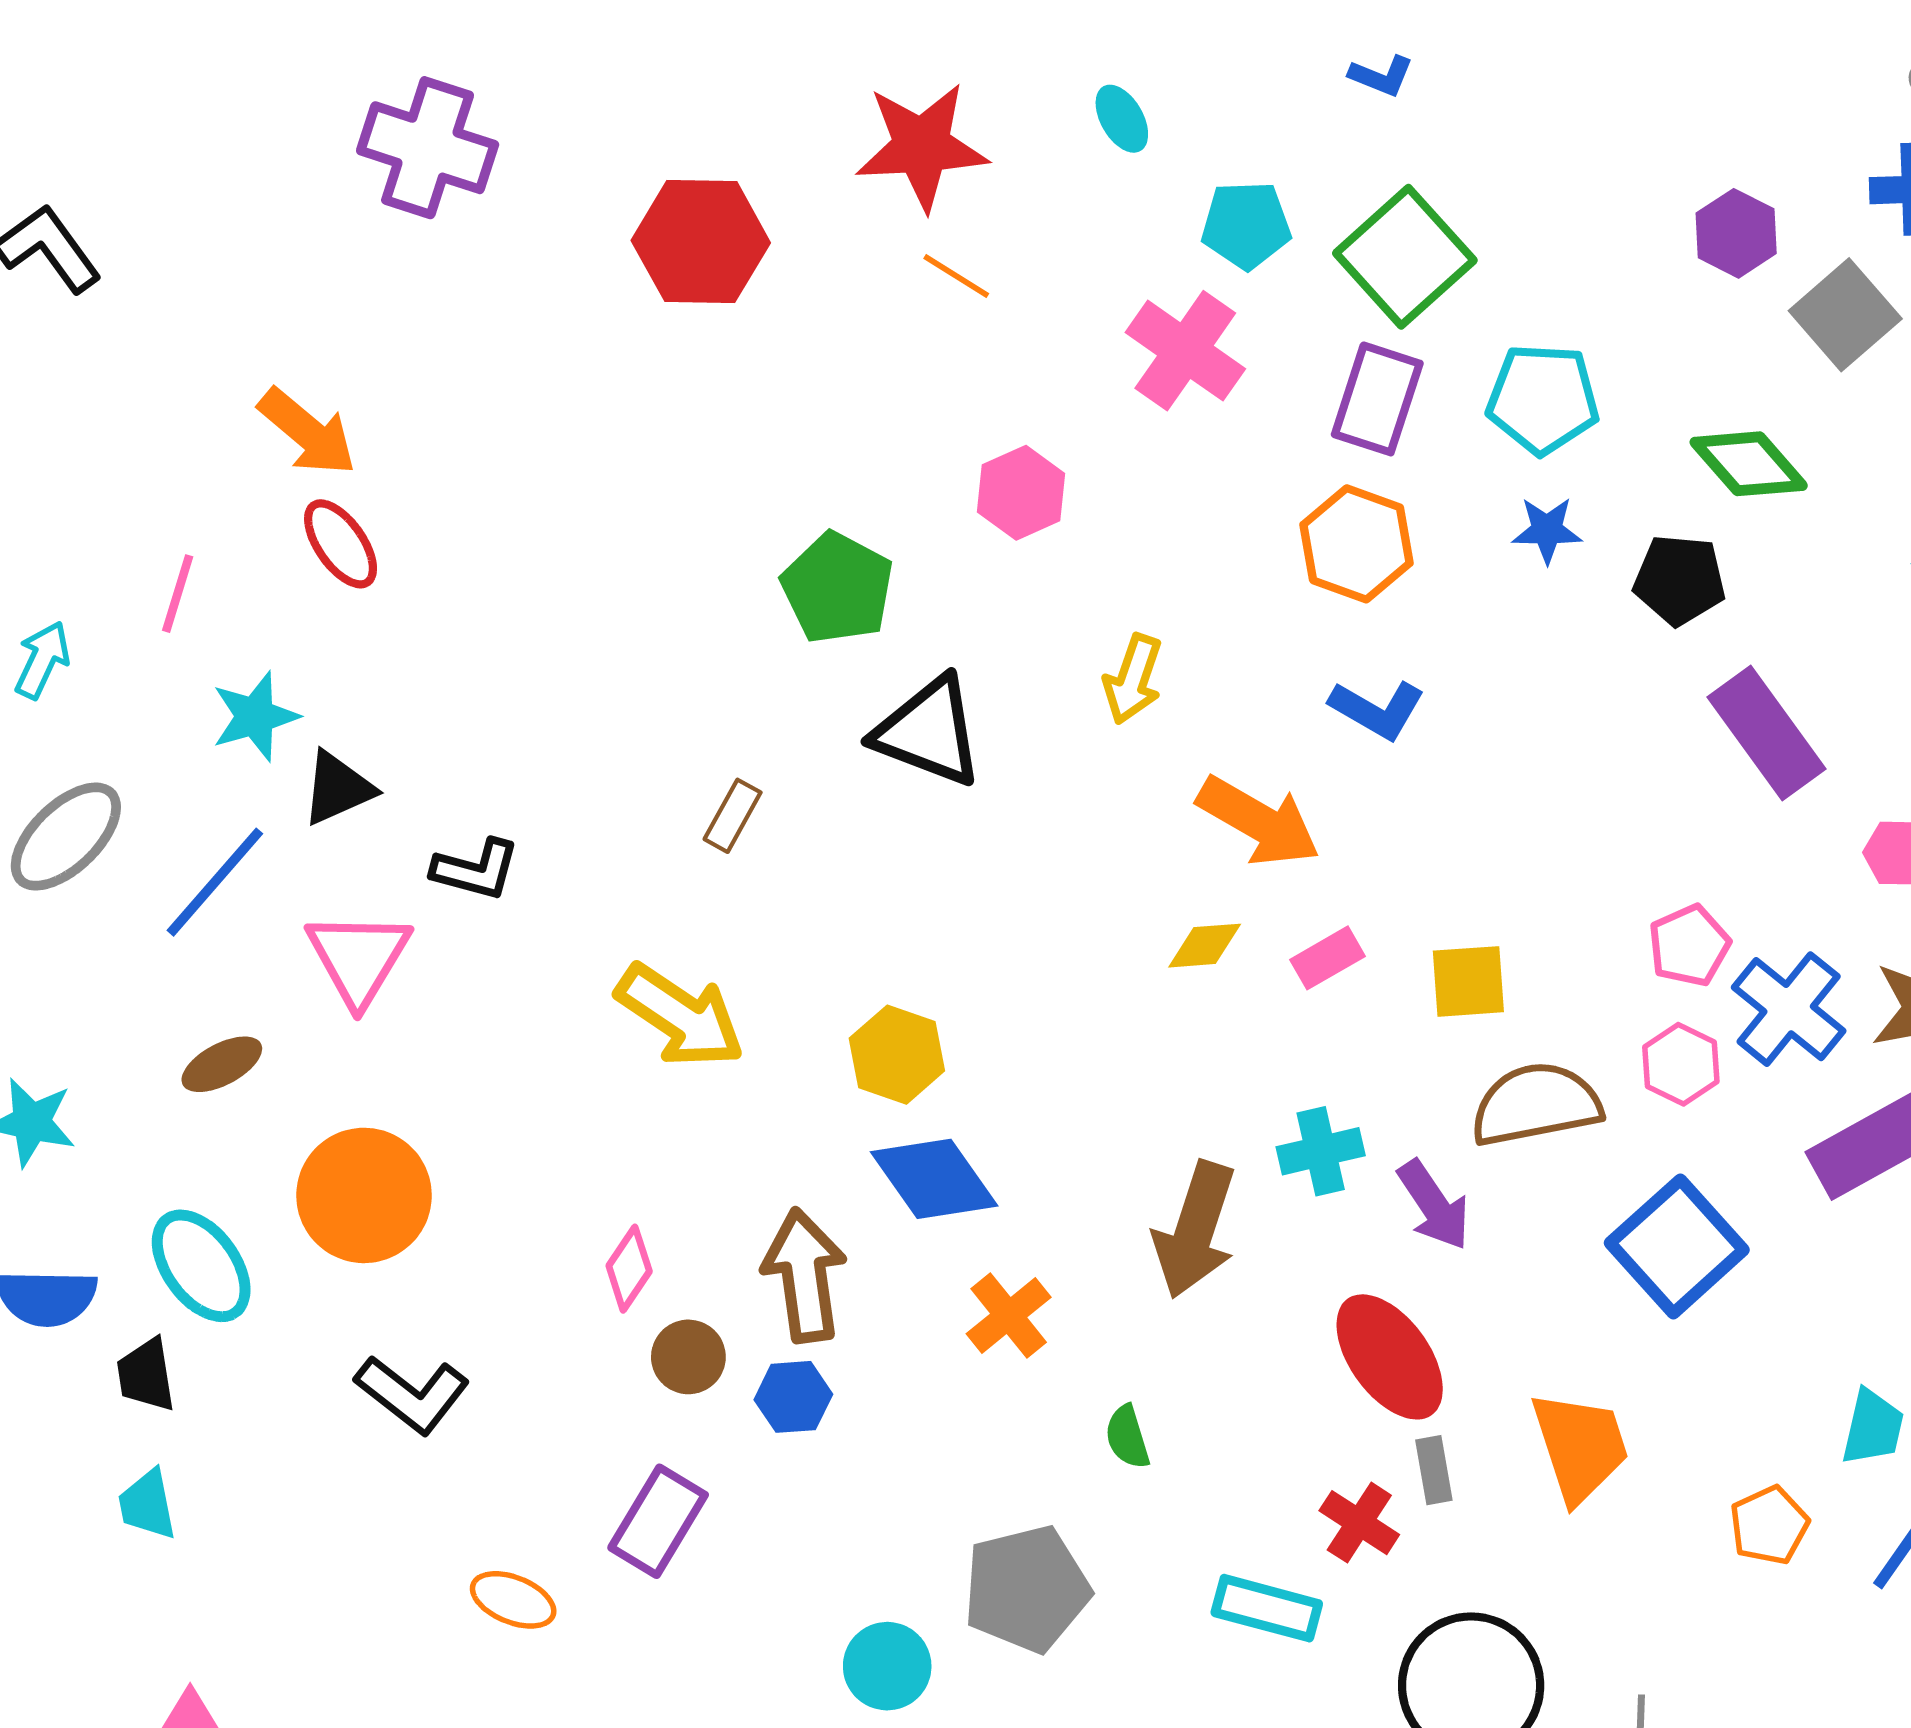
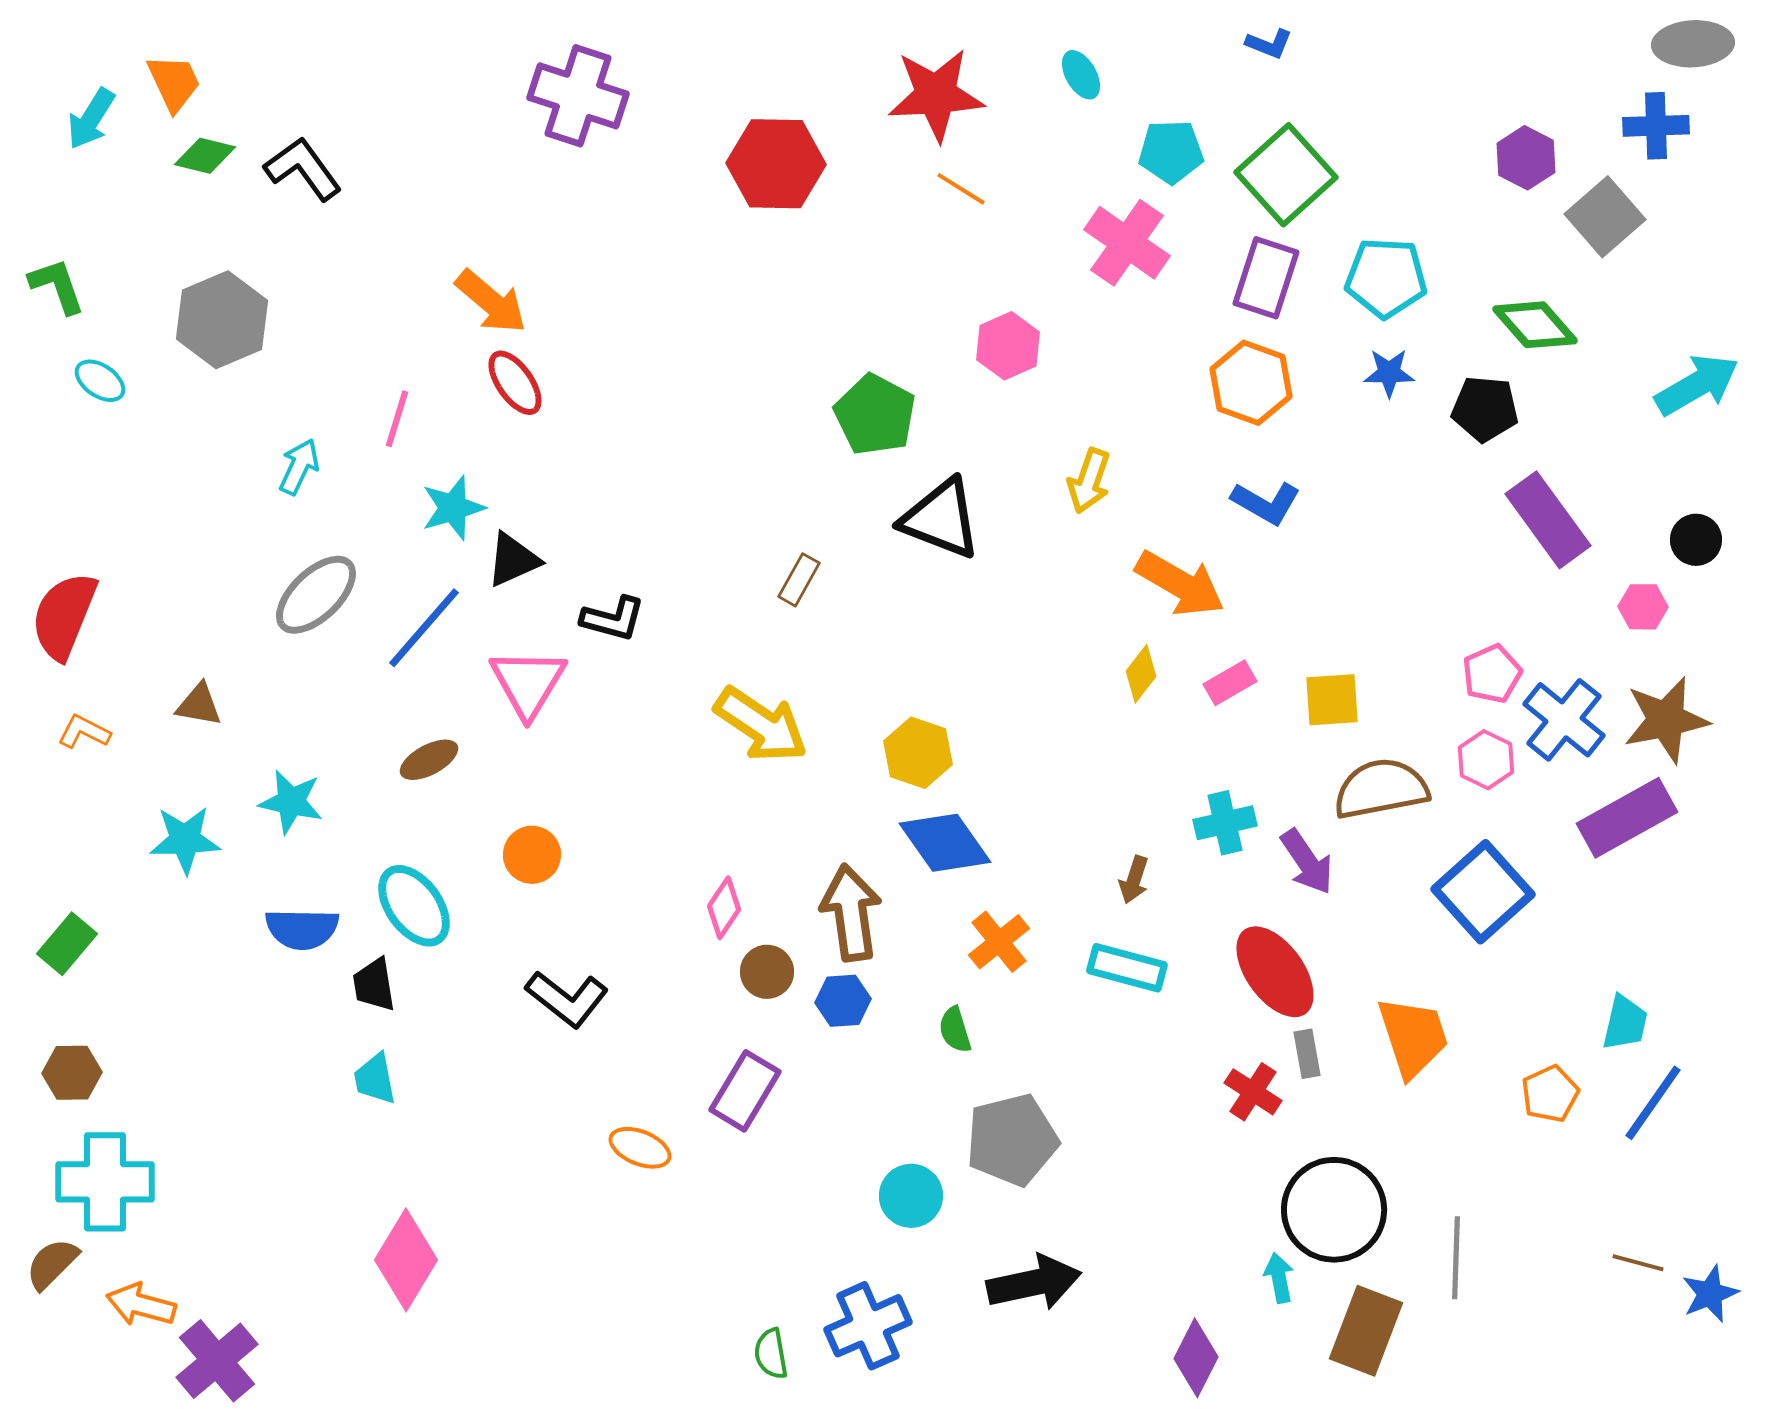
yellow diamond: (1205, 946) -> (1141, 674), turned -48
orange circle: (364, 1195) -> (532, 855), size x0.6
brown arrow: (1195, 1230) -> (1134, 880), size x0.5
green semicircle: (1127, 1437) -> (955, 1030), moved
cyan rectangle: (1267, 1608) -> (1127, 968), moved

